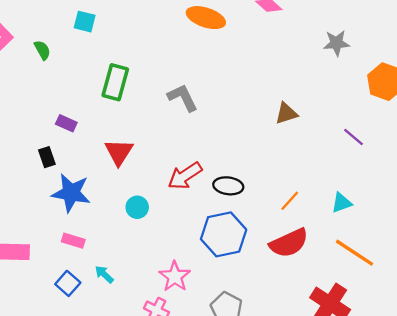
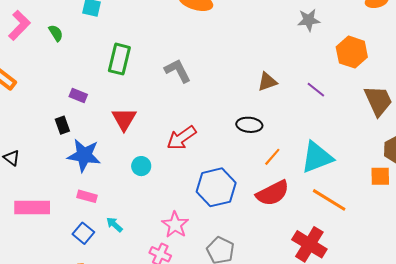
purple line: (354, 137) -> (316, 90), moved
black ellipse: (228, 186) -> (249, 125), moved
cyan triangle: (342, 203) -> (317, 157), size x1.8

